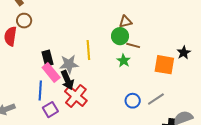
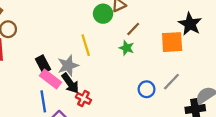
green circle: (120, 36) -> (103, 14), moved
brown line: (133, 45) -> (133, 29), turned -48
black star: (184, 53) -> (190, 24), size x1.5
red cross: (76, 96) -> (83, 98), size x0.6

